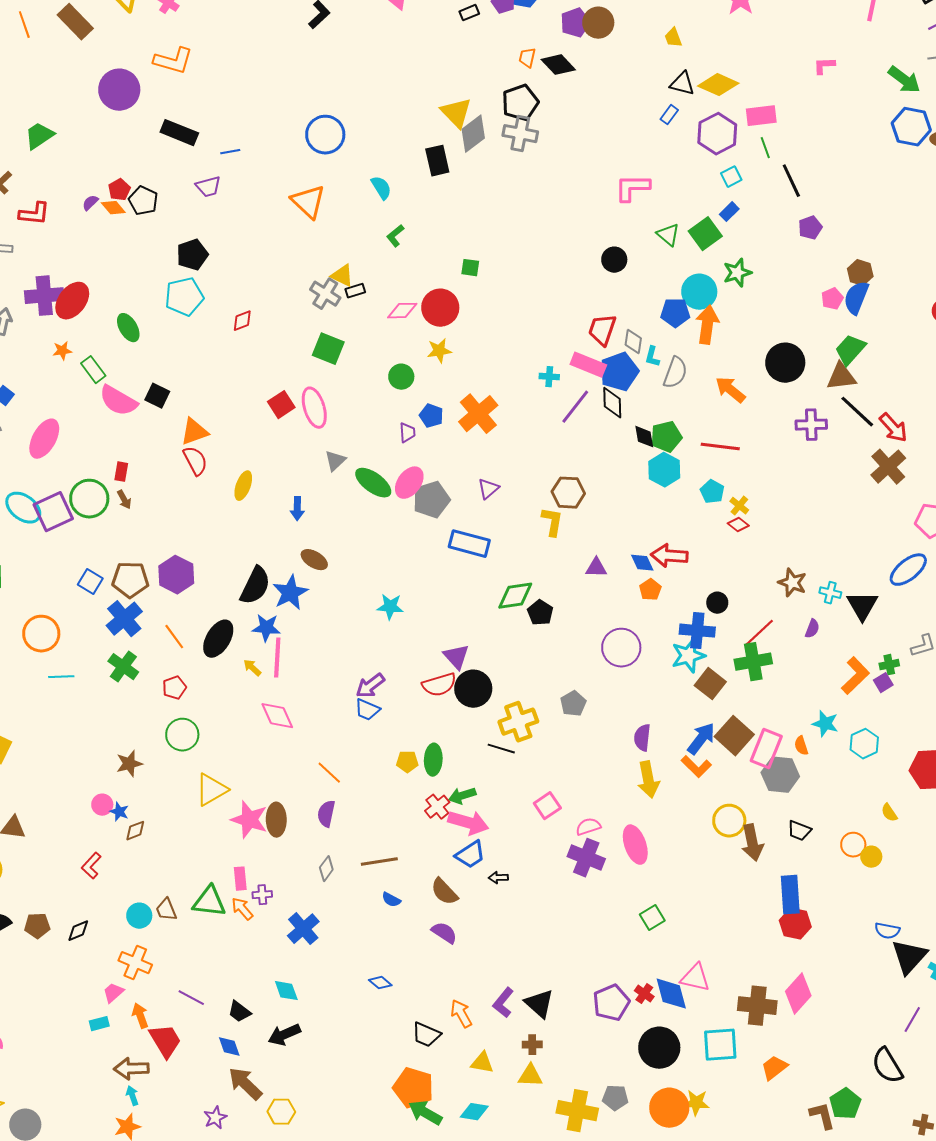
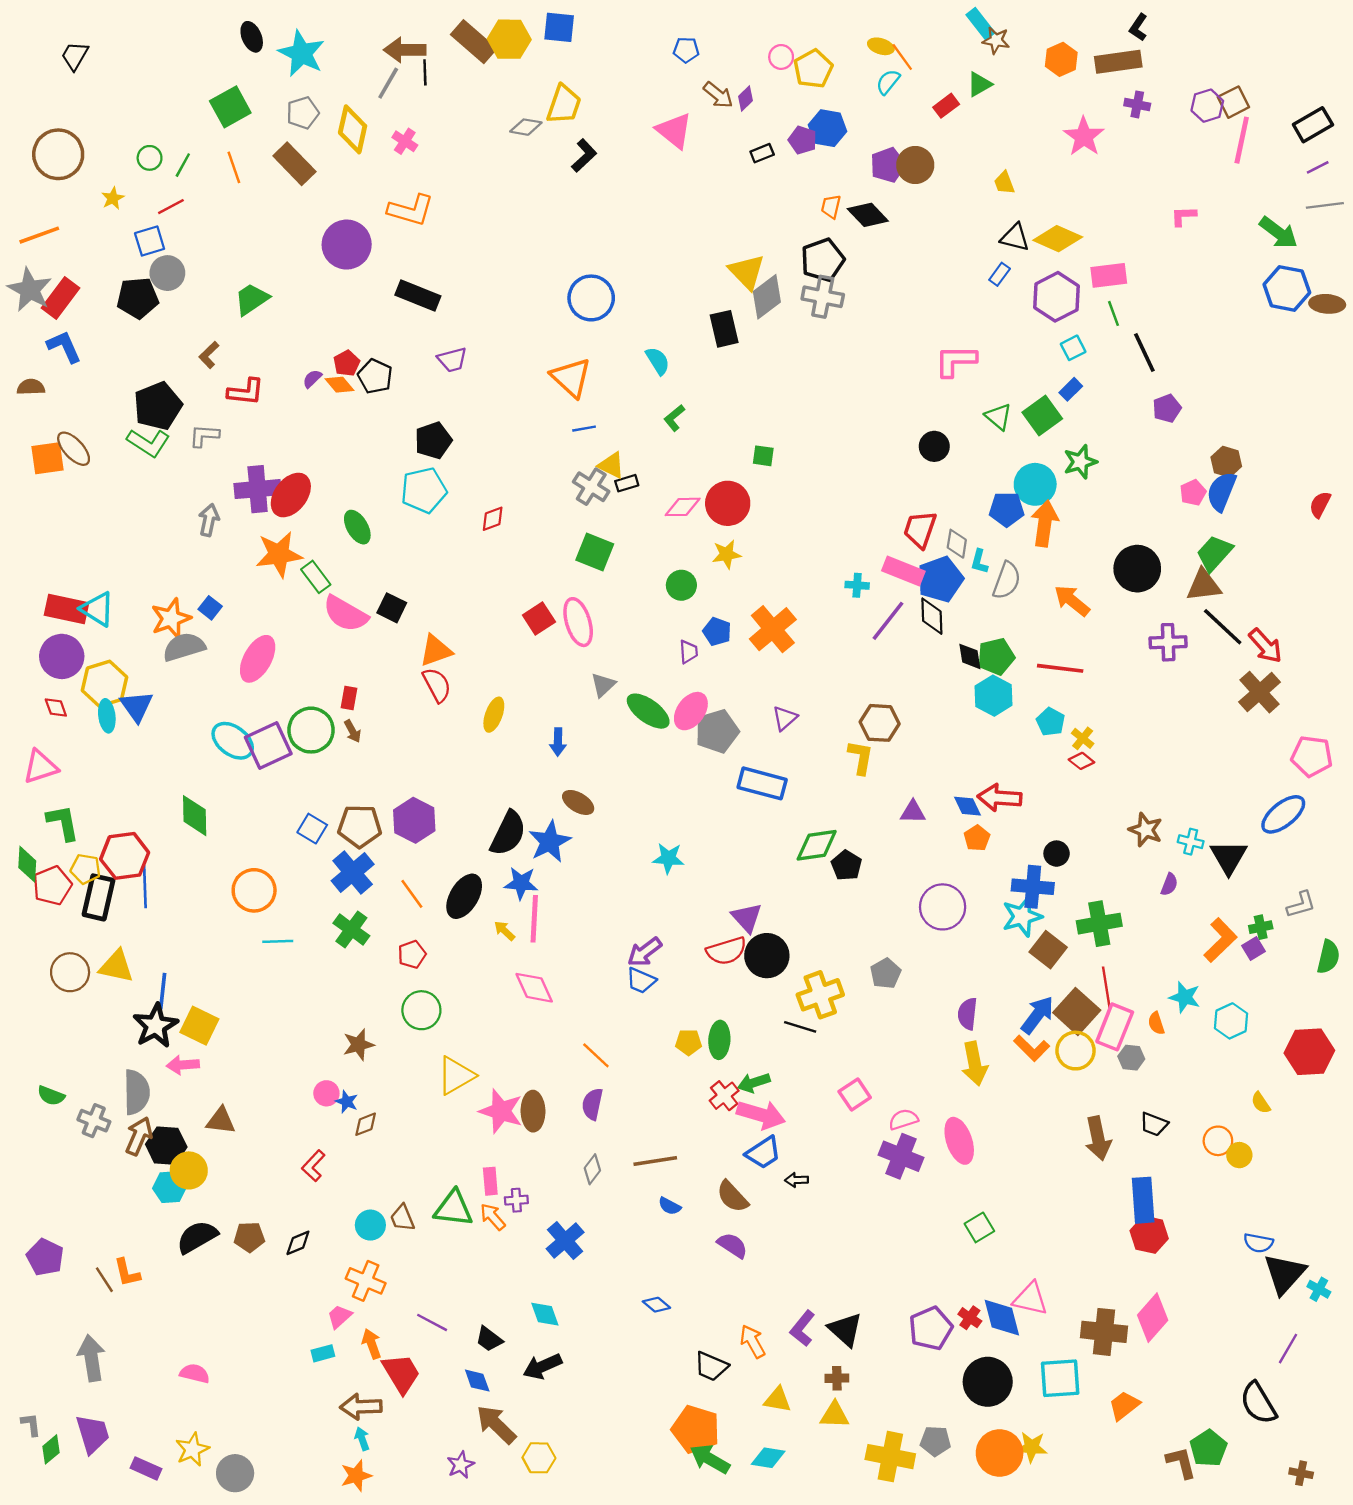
blue line: (230, 152) -> (584, 429), moved
orange star: (62, 351) -> (279, 554), size x2.0
red line: (759, 633) -> (1106, 988), moved, turned -56
gray hexagon: (780, 775) -> (1131, 1058), size x0.6
yellow circle: (729, 821) -> (1076, 1051), moved

